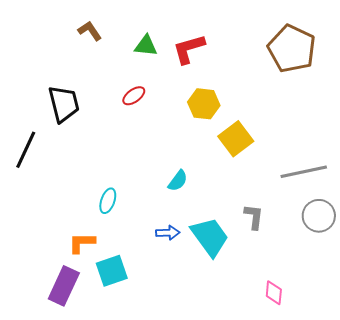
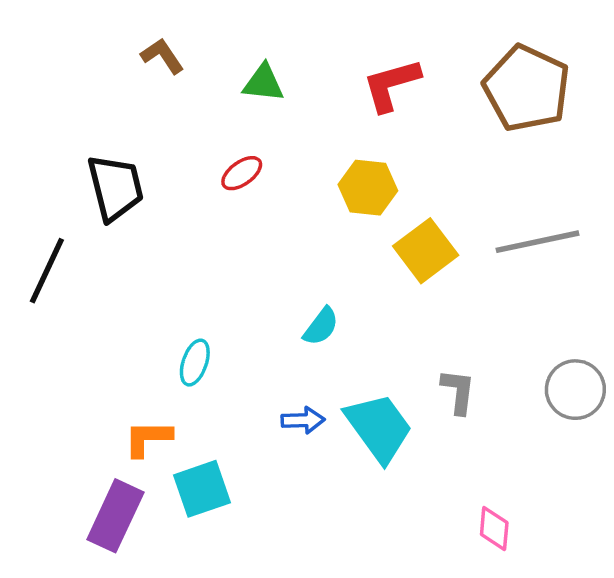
red L-shape: (189, 49) -> (391, 85), moved
gray line: (304, 172) -> (537, 242), moved

